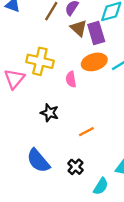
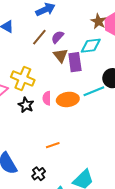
orange ellipse: (94, 62) -> (68, 99), moved
black star: (50, 113) -> (26, 105), moved

